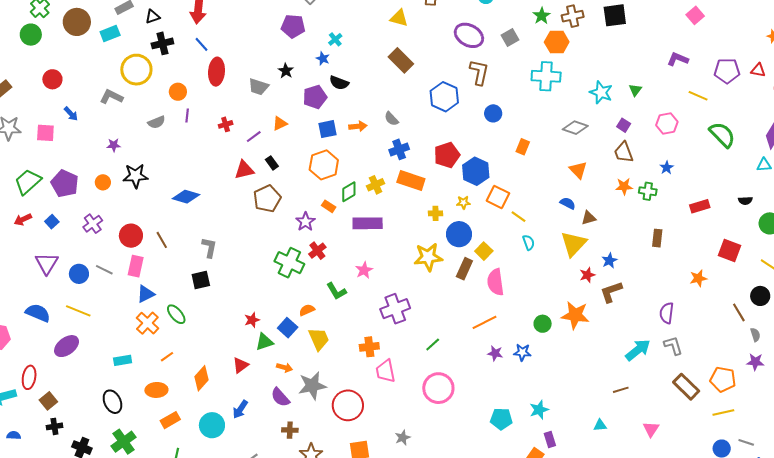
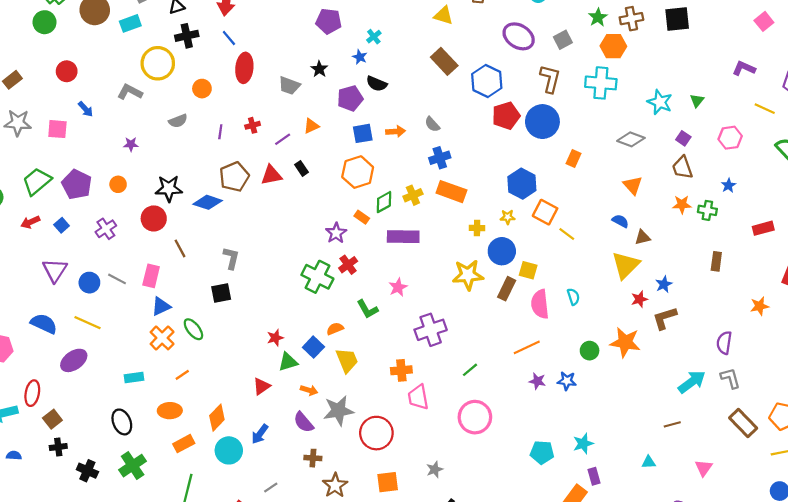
brown L-shape: (479, 72) -> (550, 79), moved
blue hexagon: (444, 97) -> (487, 81), moved
blue circle: (493, 113) -> (542, 122), size x1.8
purple line: (187, 115) -> (220, 132), moved
red pentagon: (447, 155) -> (506, 116), moved
black star: (135, 176) -> (169, 188), moved
brown pentagon: (267, 199) -> (234, 177), moved
red circle: (131, 236) -> (154, 218), moved
cyan semicircle: (529, 242) -> (573, 297), moved
yellow square: (484, 251) -> (528, 270), turned -30
orange diamond: (201, 378) -> (217, 418), moved

